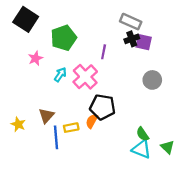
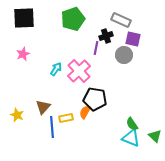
black square: (26, 19) -> (24, 18), turned -35
green pentagon: (64, 38) -> (73, 19), moved
black cross: (132, 39) -> (106, 36), moved
pink star: (35, 58) -> (23, 54), moved
gray circle: (152, 80) -> (124, 55), moved

